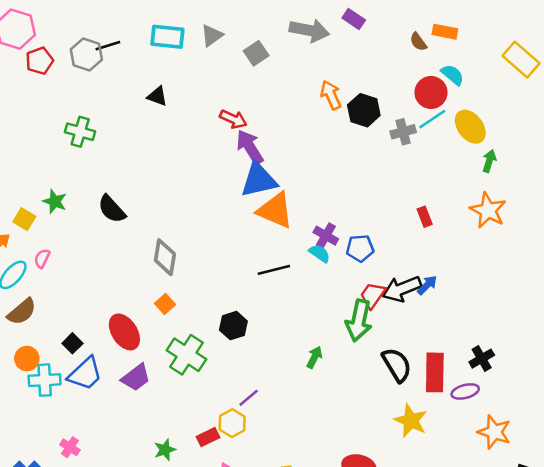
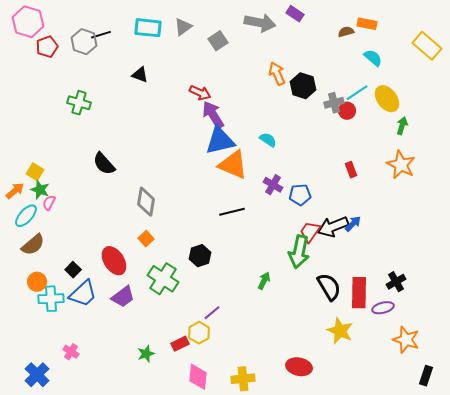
brown semicircle: (418, 42) -> (346, 32), turned 112
red circle: (431, 92) -> (347, 111), moved, size x0.7
green star: (55, 201) -> (40, 190), moved
cyan semicircle: (319, 253) -> (268, 140), moved

